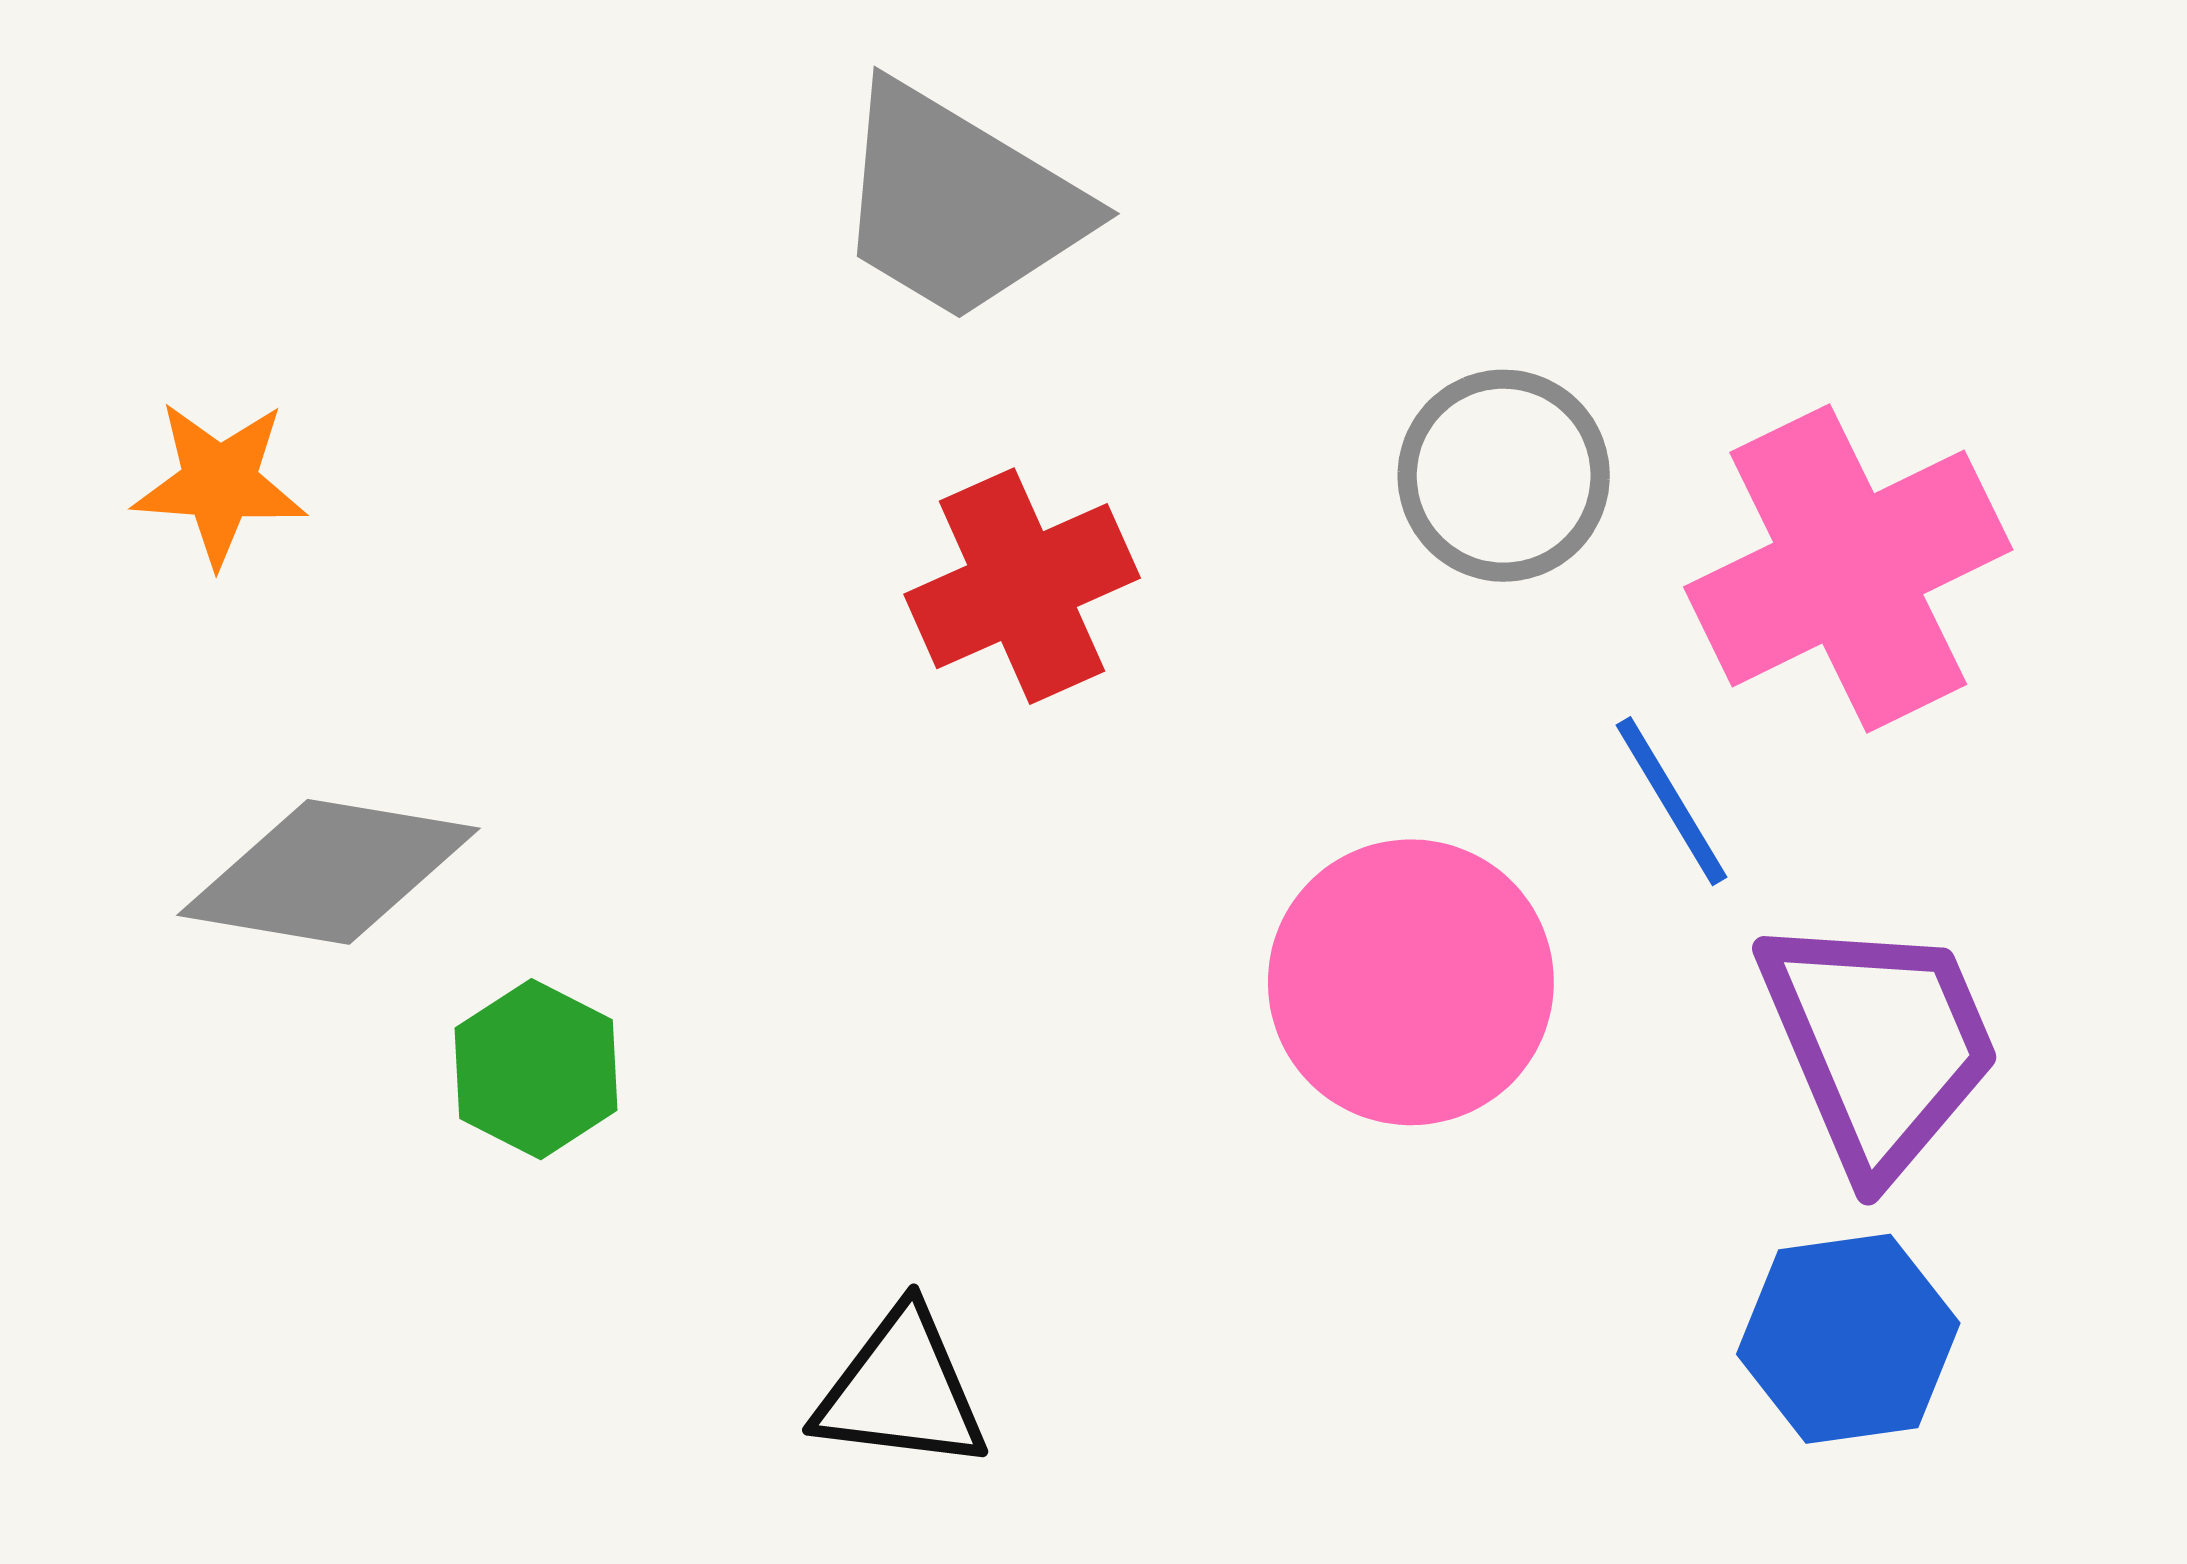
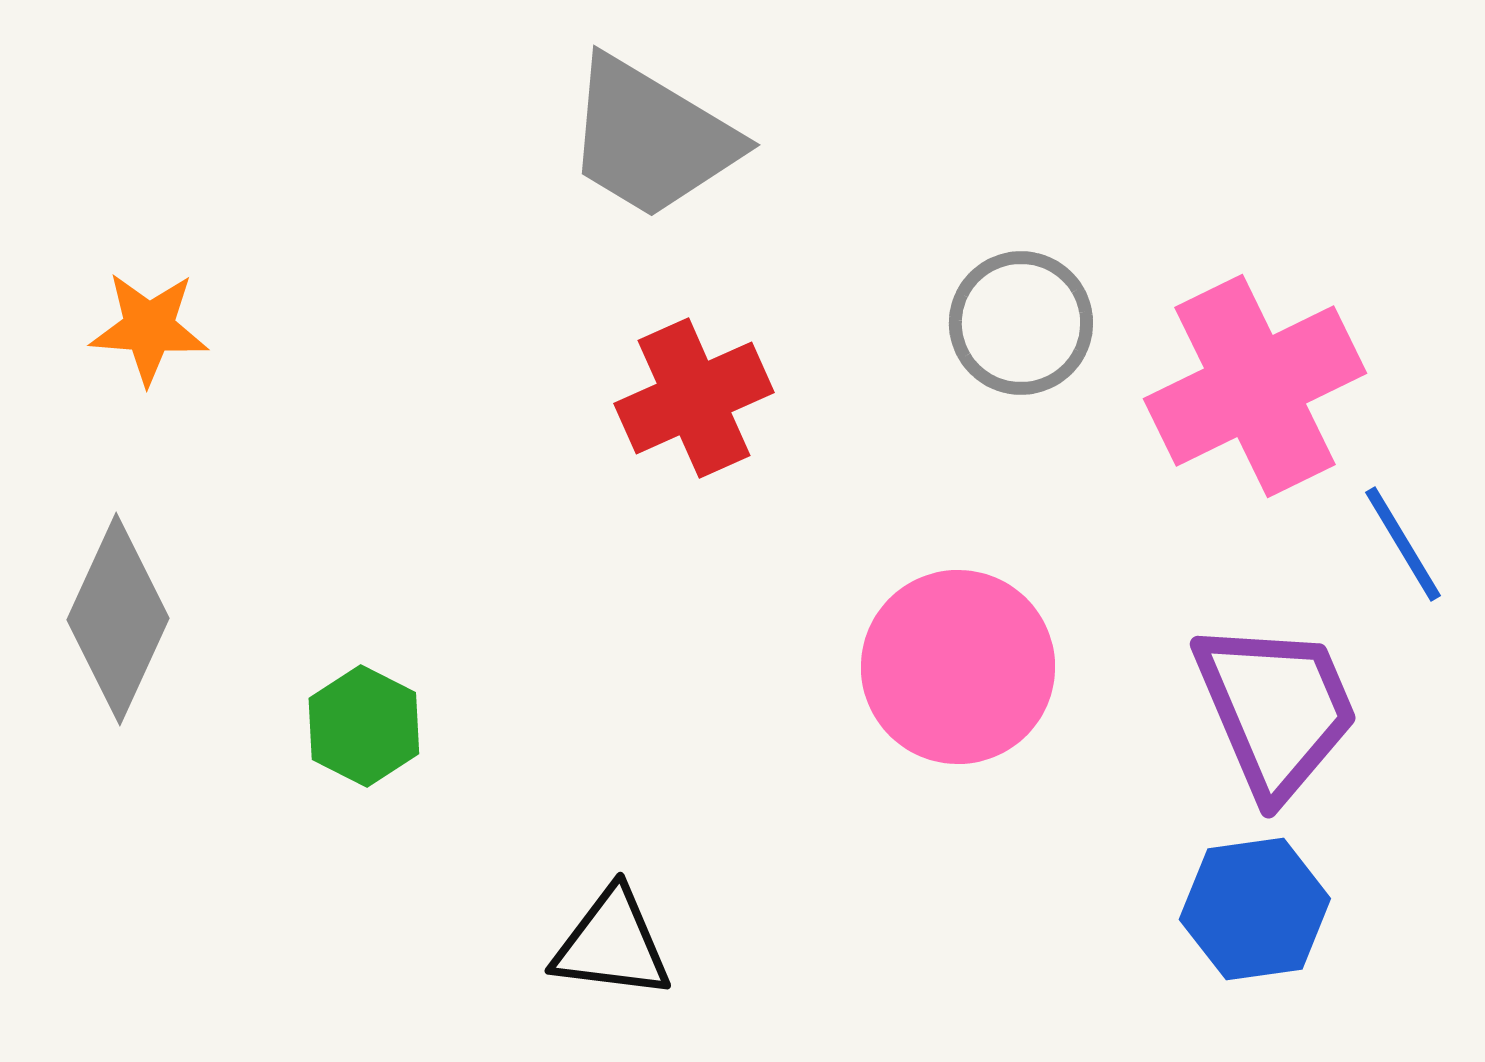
blue line: (1672, 801) -> (1403, 544), moved
gray diamond: (328, 872) -> (118, 619), moved, turned -75

